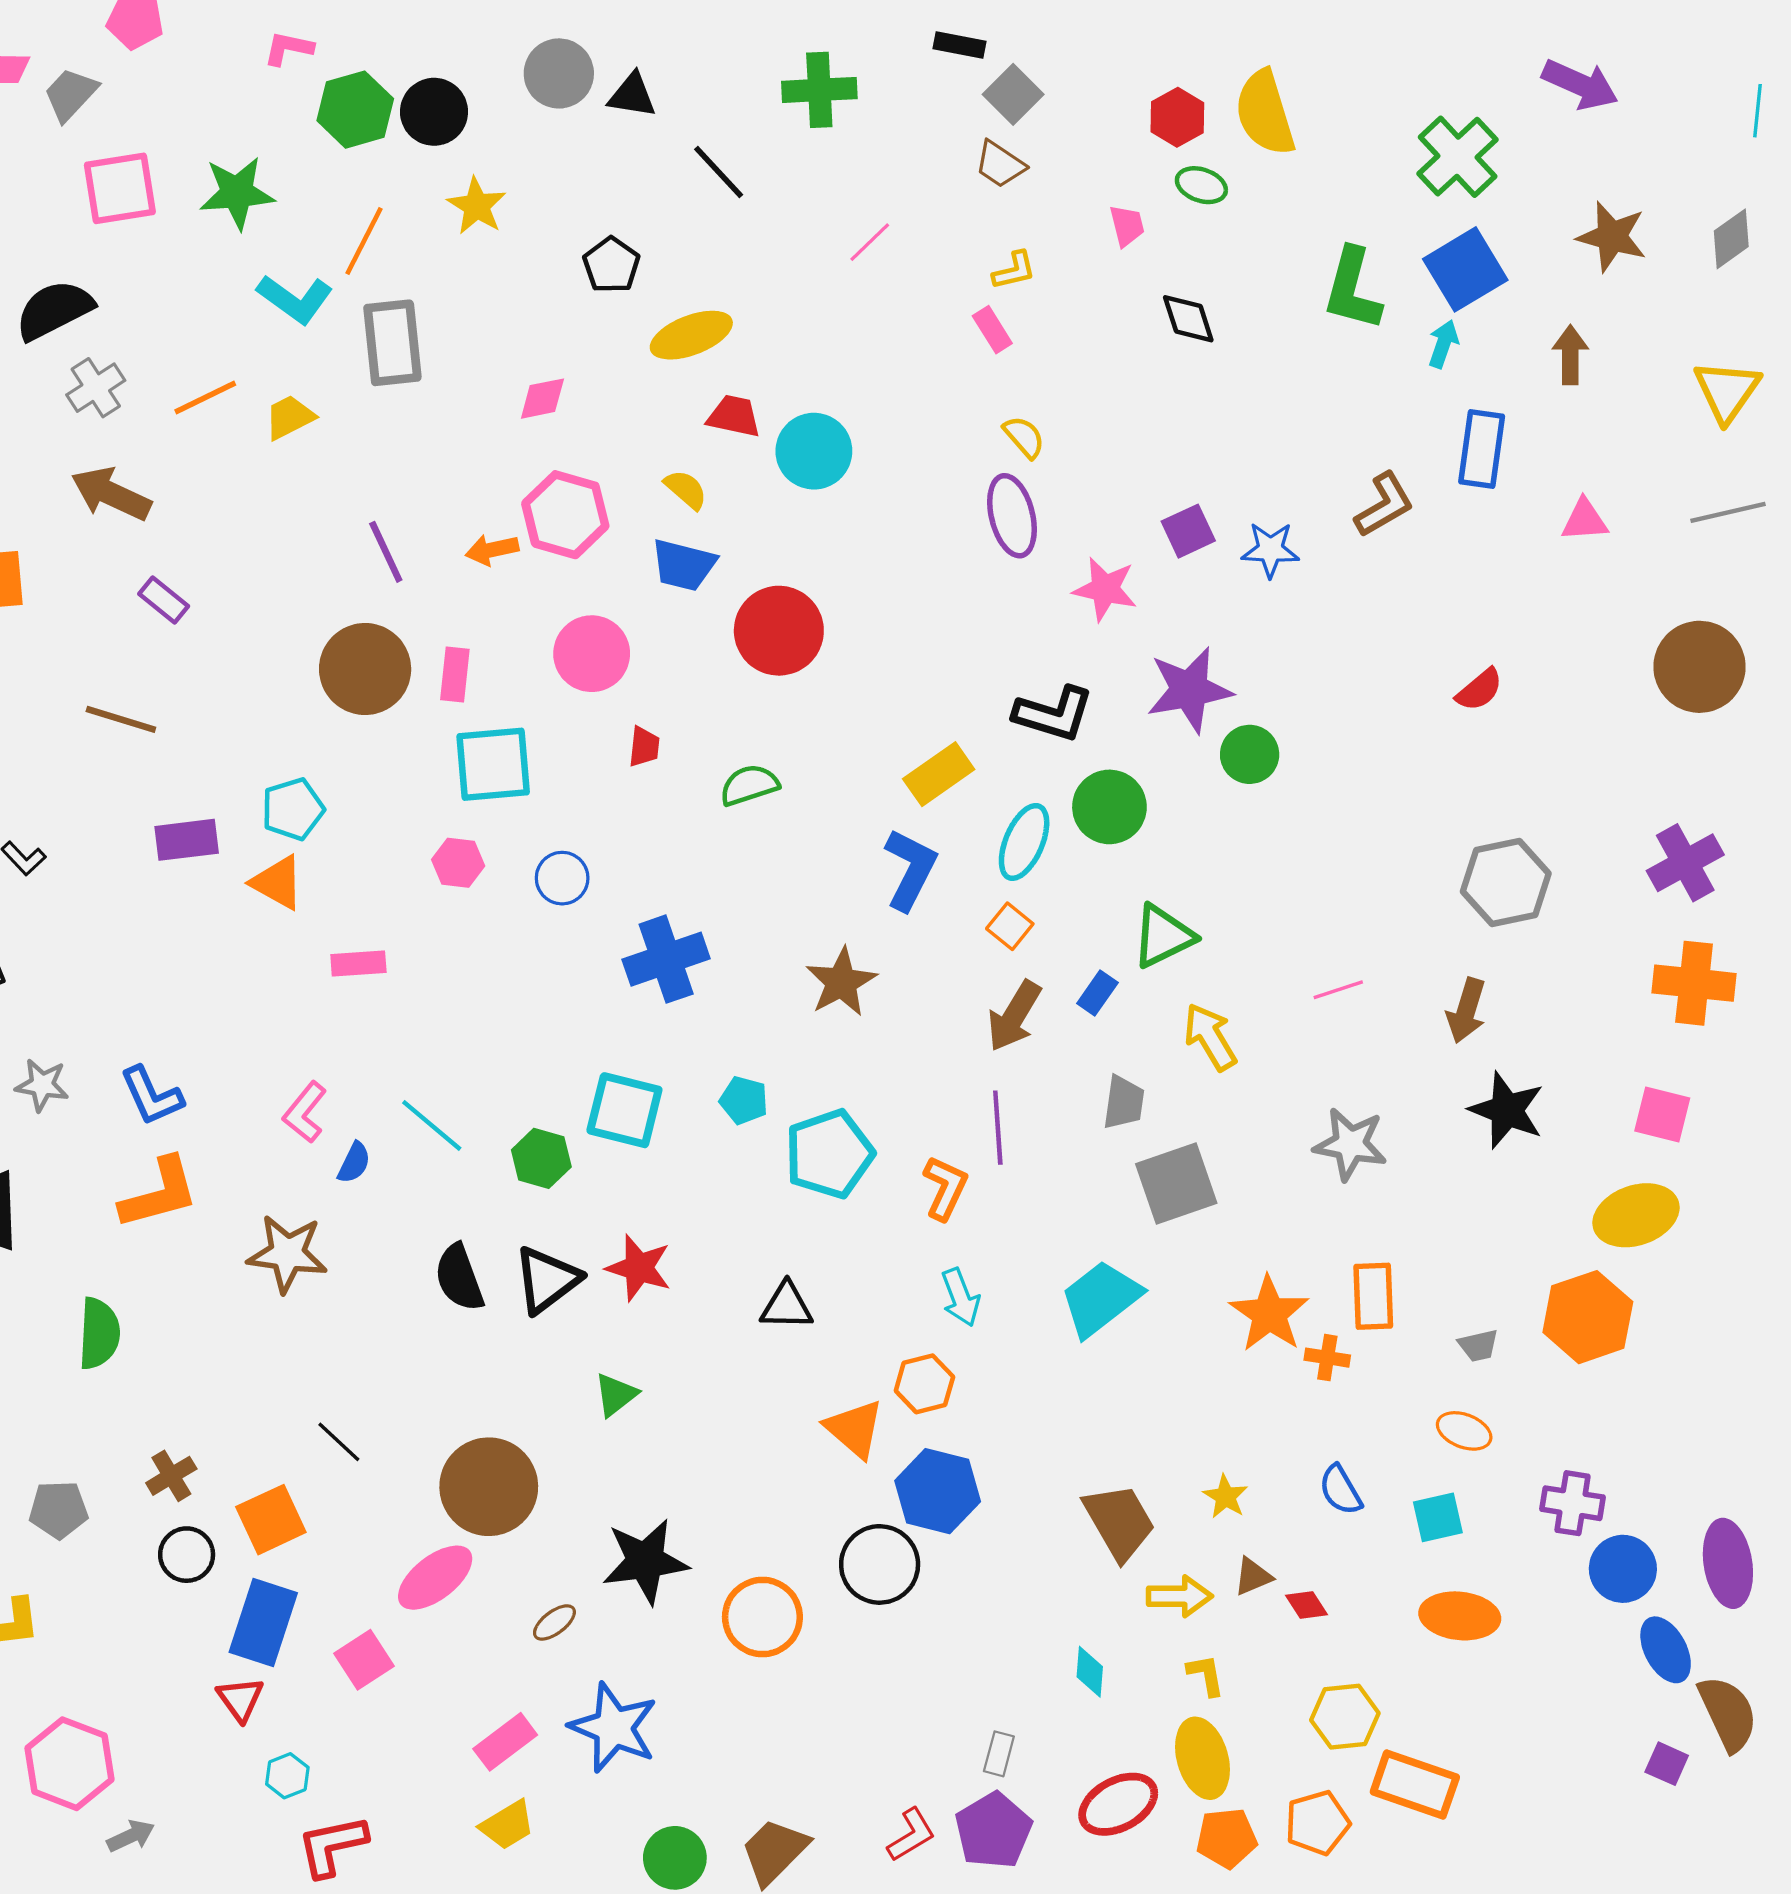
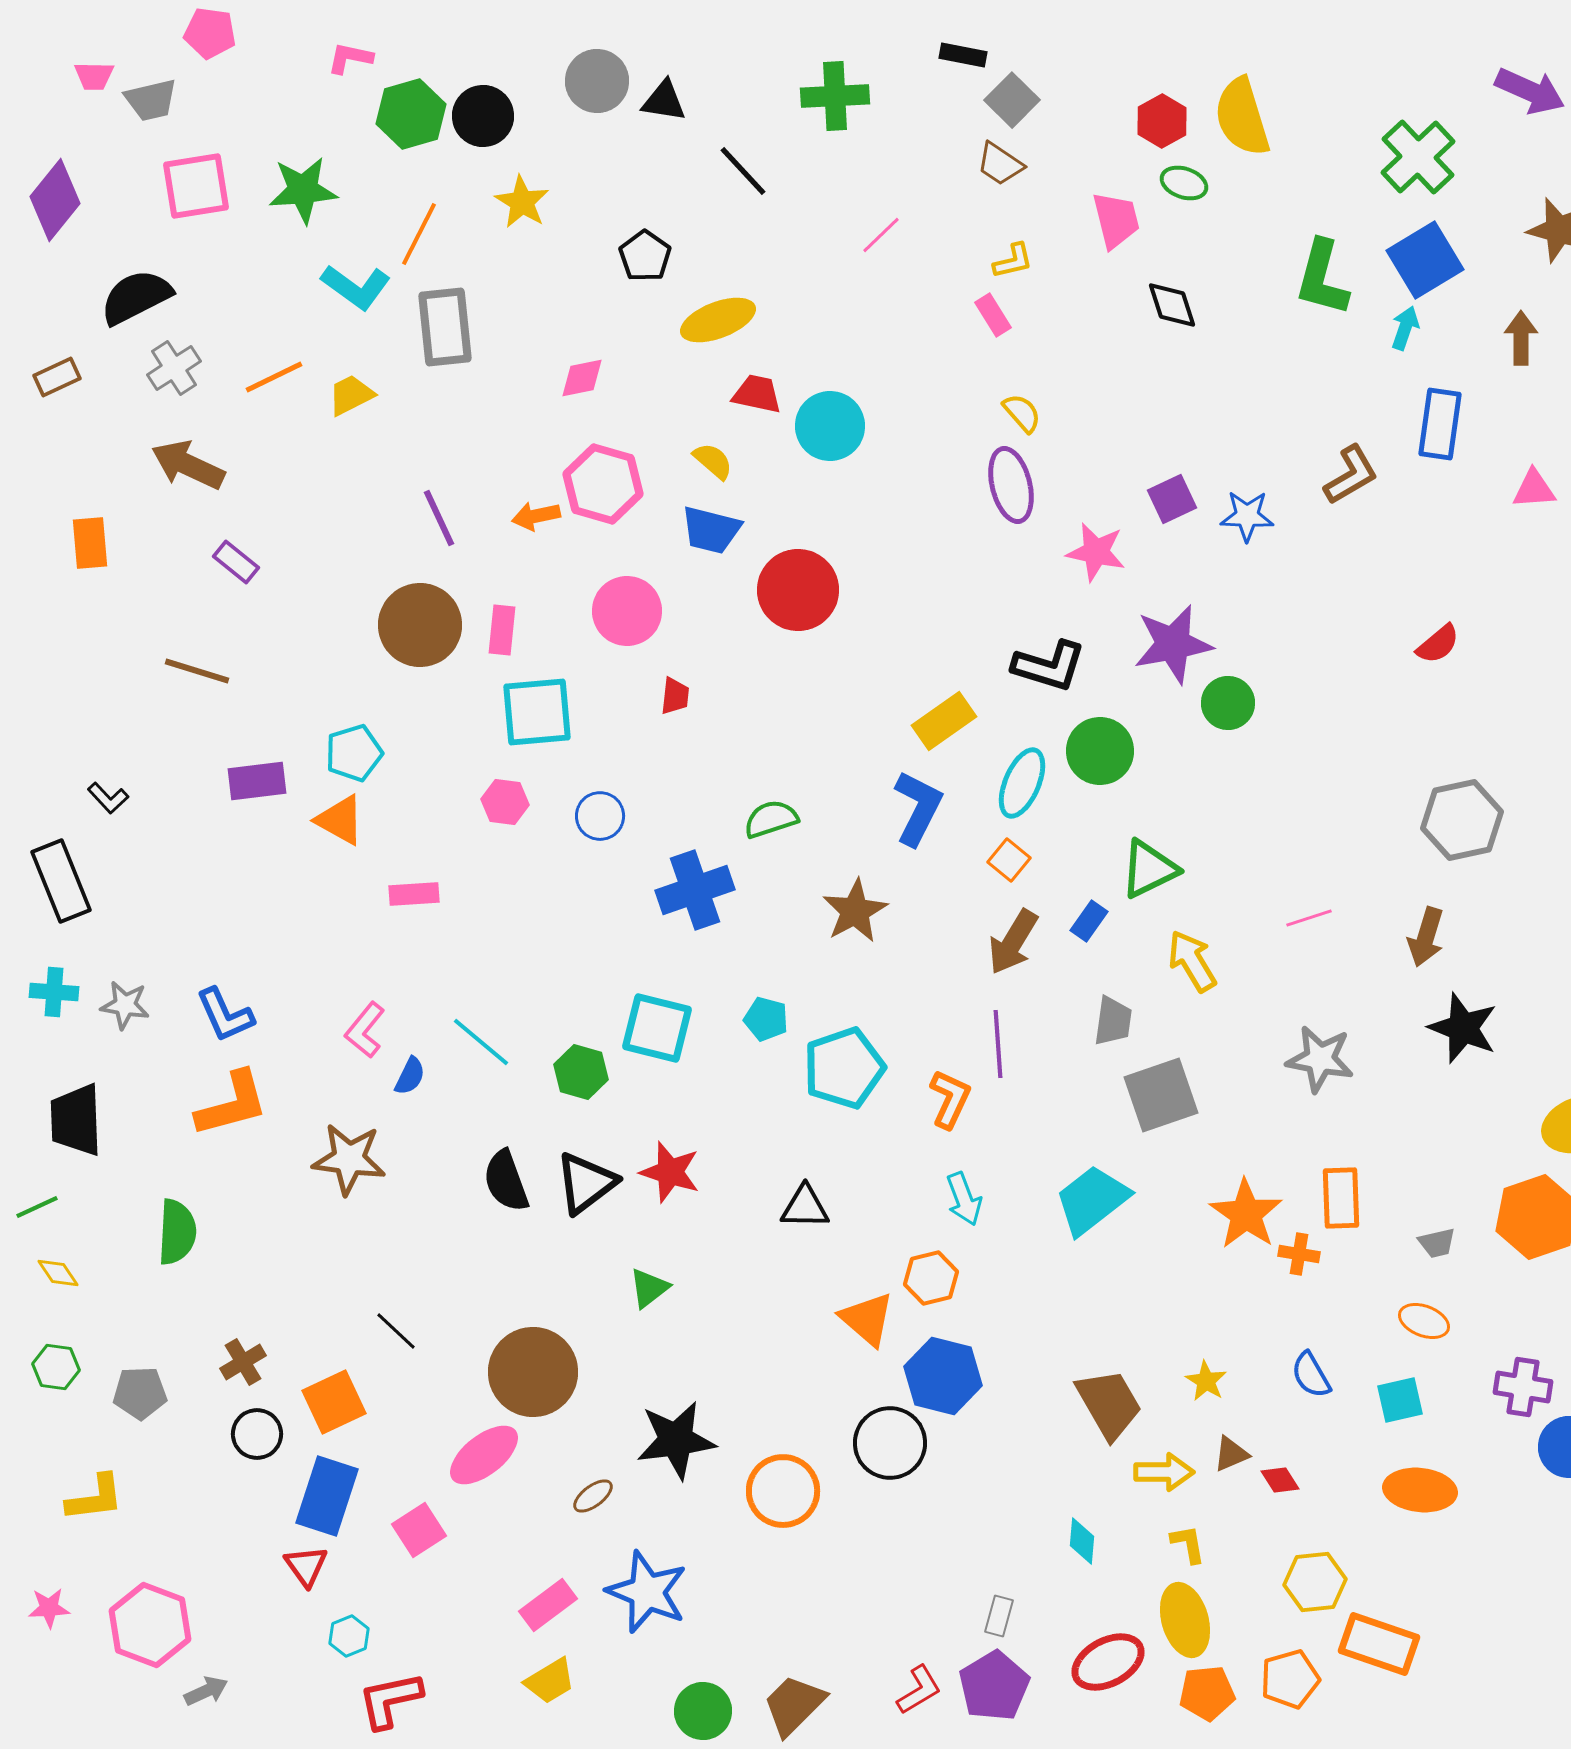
gray trapezoid: (71, 94) -> (151, 100), turned -146
pink trapezoid: (1127, 226) -> (1116, 220), size x1.5
green semicircle: (749, 785) -> (771, 819), moved

